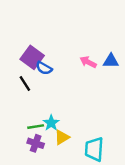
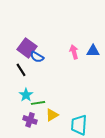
pink arrow: (88, 62) -> (74, 52), turned 48
cyan star: (51, 123) -> (26, 95), moved
green line: (36, 127) -> (38, 103), moved

